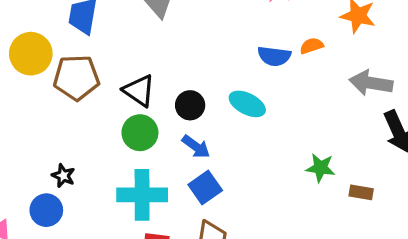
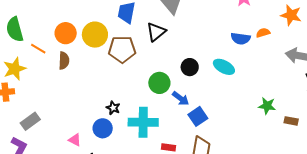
black triangle: (139, 91) -> (156, 32), moved, turned 45
blue arrow: (196, 147) -> (181, 98), moved
cyan cross: (142, 195) -> (143, 122), moved

